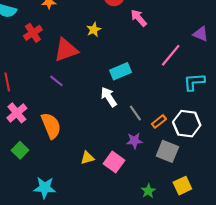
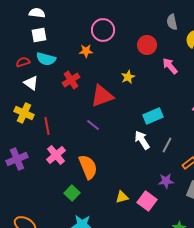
gray line: (135, 113) -> (167, 145), moved, turned 63
green square: (20, 150) -> (72, 193), moved

